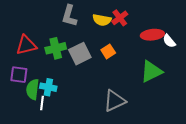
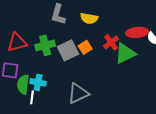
red cross: (120, 18) -> (111, 42), moved
orange square: (108, 51) -> (85, 47), moved
green triangle: (151, 71) -> (125, 53), moved
gray triangle: (115, 101) -> (78, 93), moved

